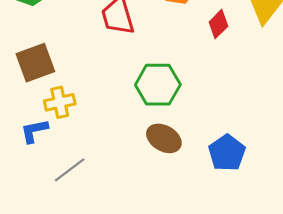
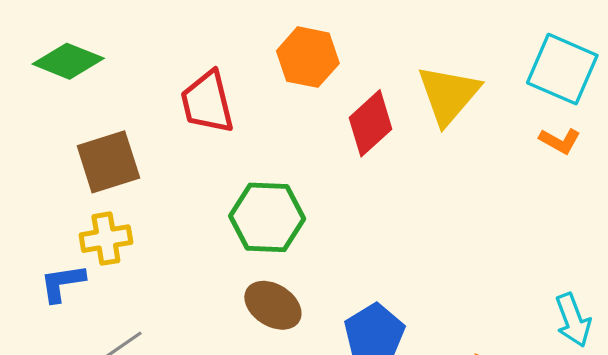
red diamond: (218, 24) -> (370, 123), size x1.4
brown square: (35, 63) -> (108, 162), moved

